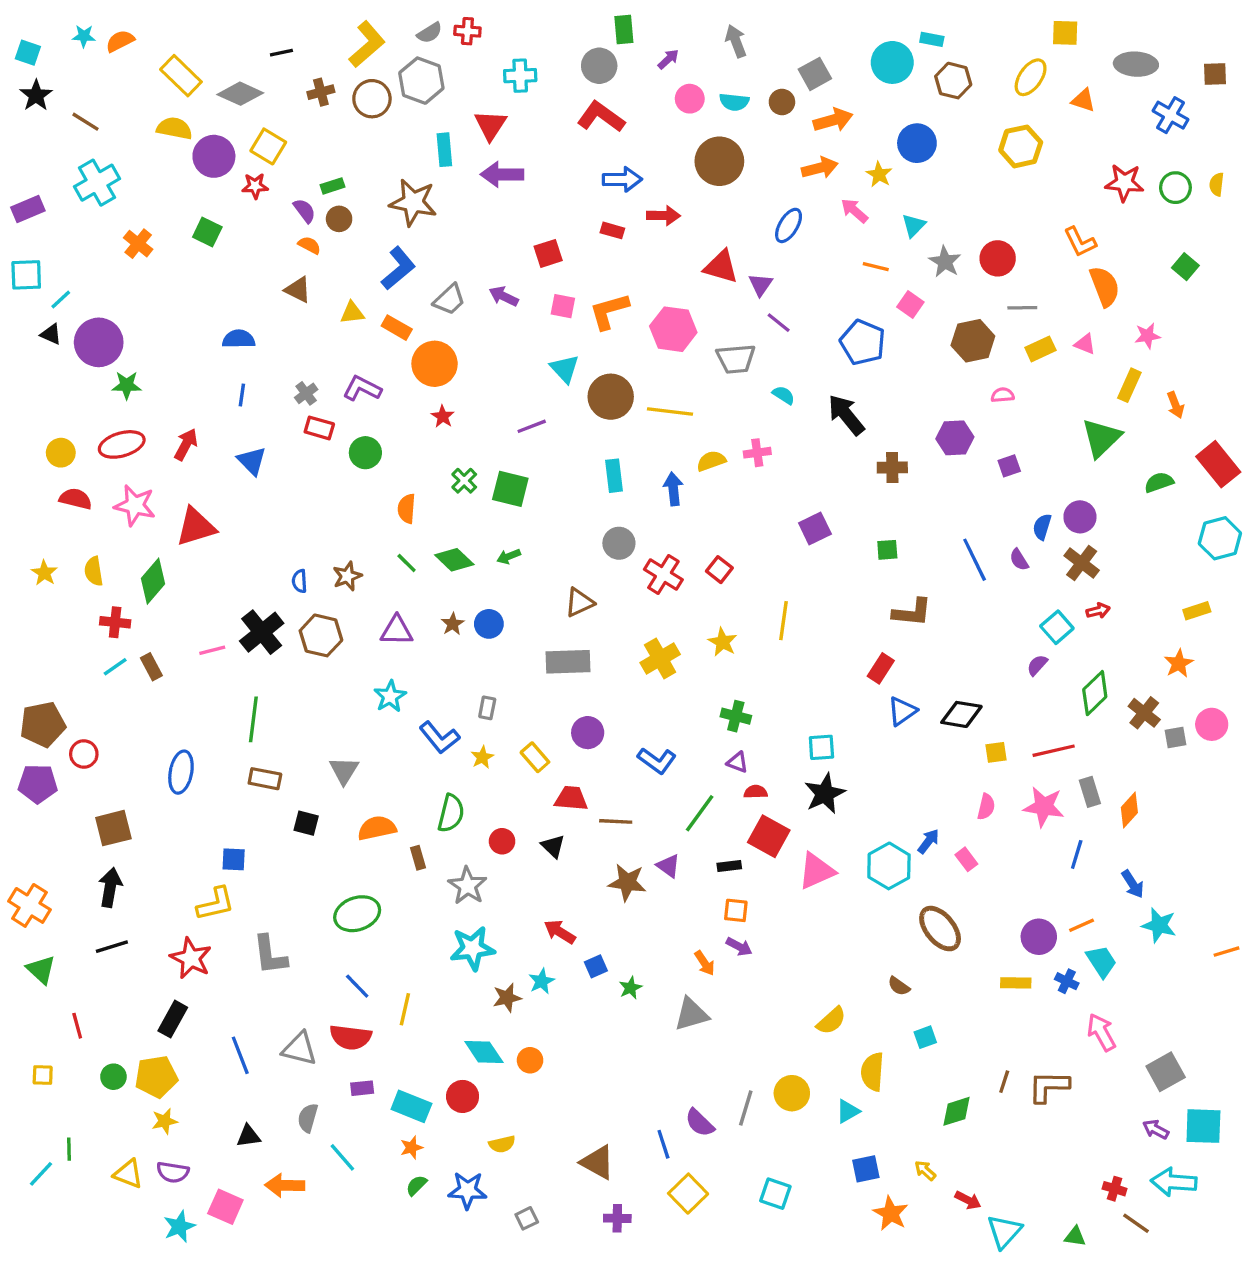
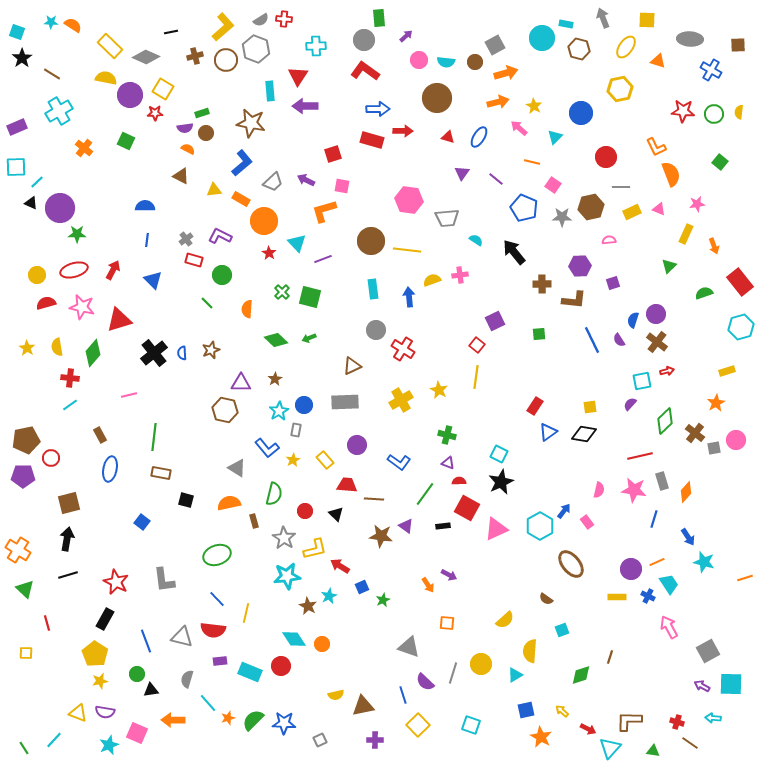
orange semicircle: (120, 41) -> (73, 25), turned 60
gray arrow: (736, 41) -> (603, 18), moved
blue circle: (917, 143) -> (581, 113), moved
purple semicircle: (304, 211) -> (185, 128), turned 119
red rectangle: (612, 230) -> (372, 140), size x1.6
gray star: (945, 262) -> (562, 217), moved, turned -30
red triangle: (721, 267) -> (448, 137), moved, size x0.6
orange L-shape: (609, 311) -> (324, 211), moved
purple line: (779, 323) -> (496, 179), moved
cyan triangle: (565, 369) -> (297, 243), moved
green triangle: (1101, 438) -> (669, 266), size x0.6
red semicircle: (76, 499) -> (46, 303), turned -30
green line: (407, 563) -> (207, 303), moved
red square: (719, 570) -> (477, 345), moved
brown L-shape: (912, 612) -> (574, 300), moved
blue circle: (489, 624) -> (304, 405), moved
cyan square: (1057, 627) -> (642, 381), turned 30
black cross: (262, 632) -> (154, 353), moved
brown hexagon: (321, 635) -> (225, 410), moved
brown rectangle: (151, 667) -> (100, 435), moved
cyan star: (390, 696) -> (279, 411), moved
cyan square: (821, 747) -> (499, 454), turned 30
yellow square: (996, 752) -> (590, 407), moved
gray triangle: (344, 770) -> (237, 468), moved, turned -30
blue square: (234, 859) -> (142, 522), turned 35
yellow L-shape: (216, 904) -> (315, 549), moved
orange square: (736, 910) -> (447, 623), moved
brown star: (507, 998) -> (308, 606), turned -30
gray triangle: (691, 1014) -> (409, 647), moved, turned 35
green circle: (113, 1077) -> (137, 674), moved
yellow pentagon: (156, 1077) -> (95, 654), turned -30
brown L-shape: (1049, 1087) -> (629, 721), moved
yellow semicircle: (502, 1144) -> (336, 695), moved
orange star: (411, 1148) -> (228, 718), moved
green line: (69, 1149) -> (24, 748), moved, turned -32
brown triangle: (598, 1162) -> (363, 706), turned -40
cyan line: (41, 1174) -> (54, 740), moved
cyan arrow: (1174, 1182) -> (713, 718), size x0.6
green semicircle: (416, 1185) -> (253, 720), size x1.6

